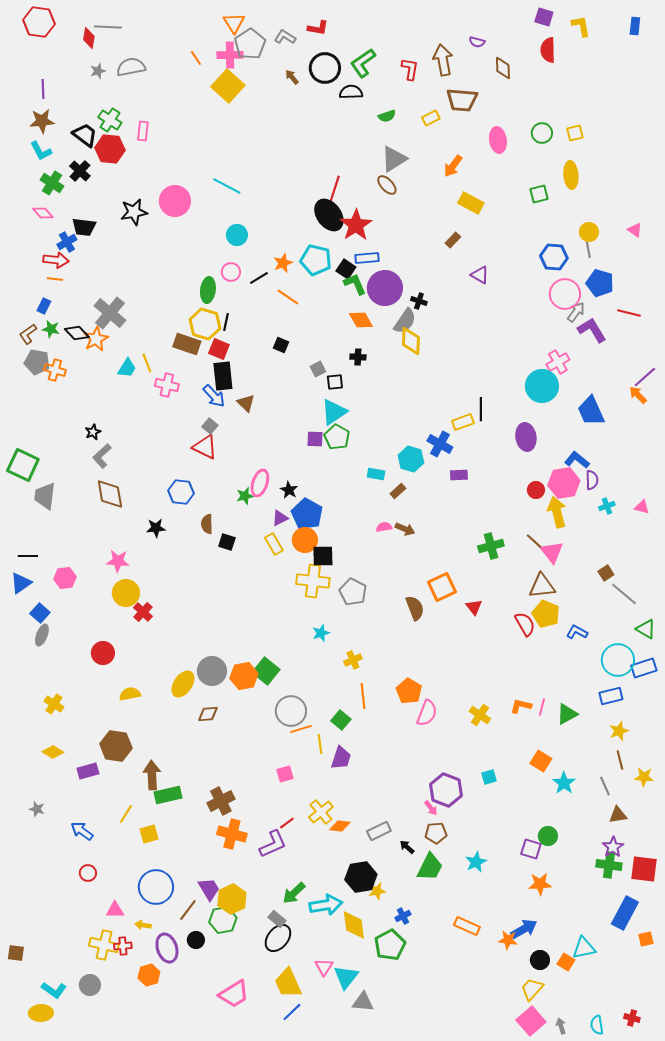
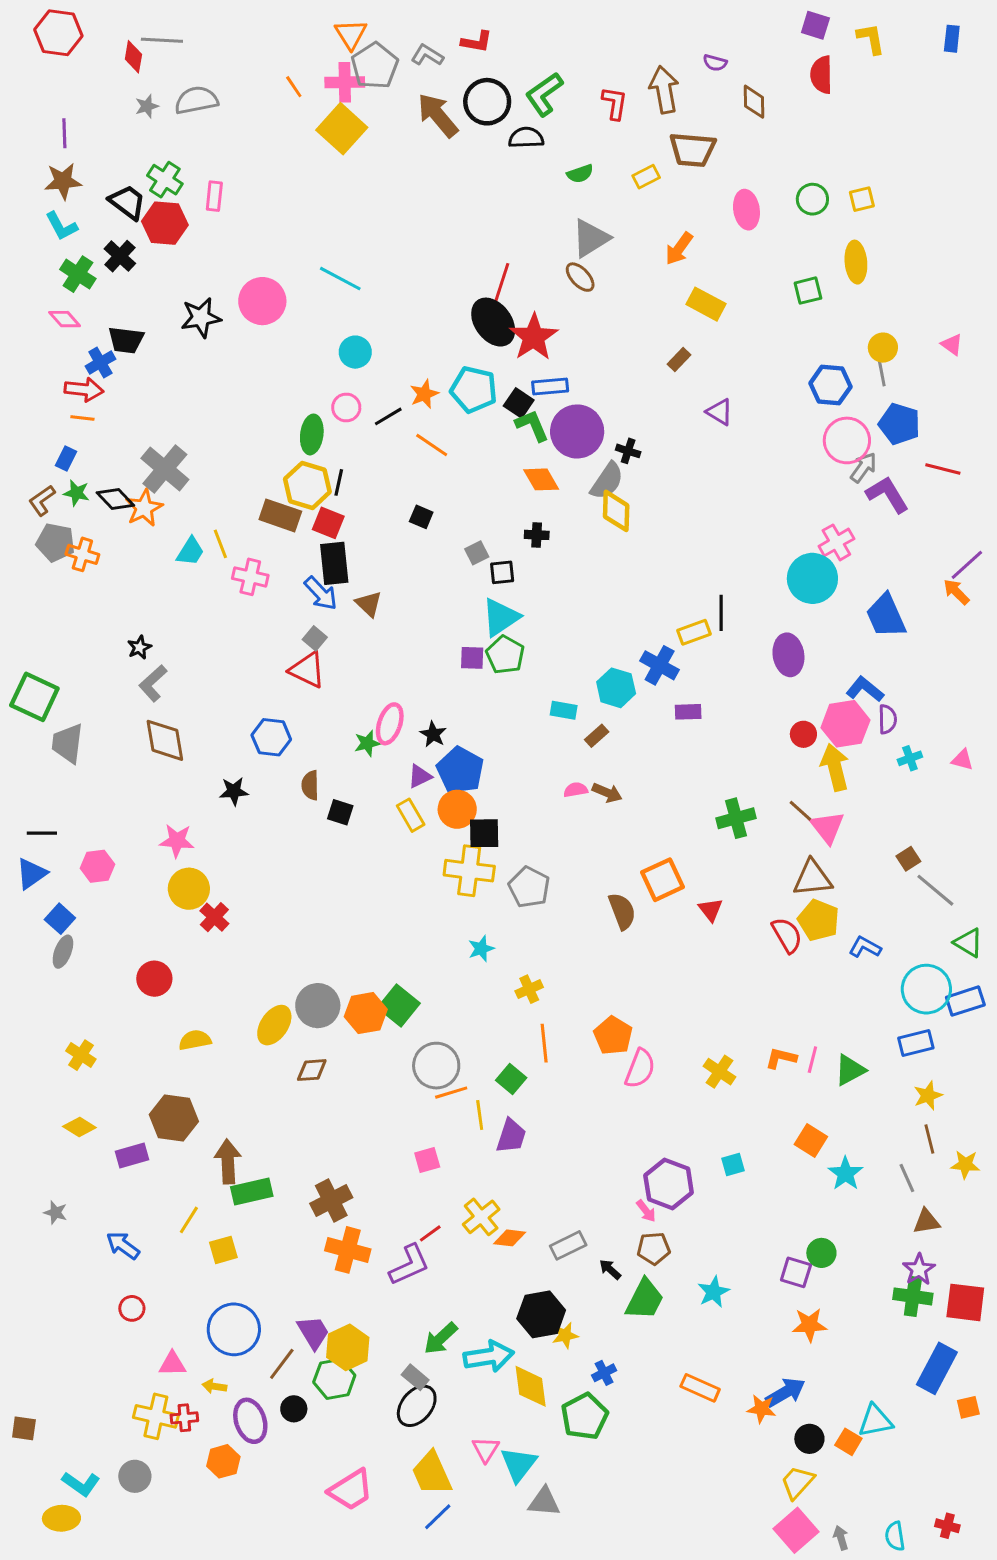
brown arrow: (292, 77) -> (438, 115), size x2.0

